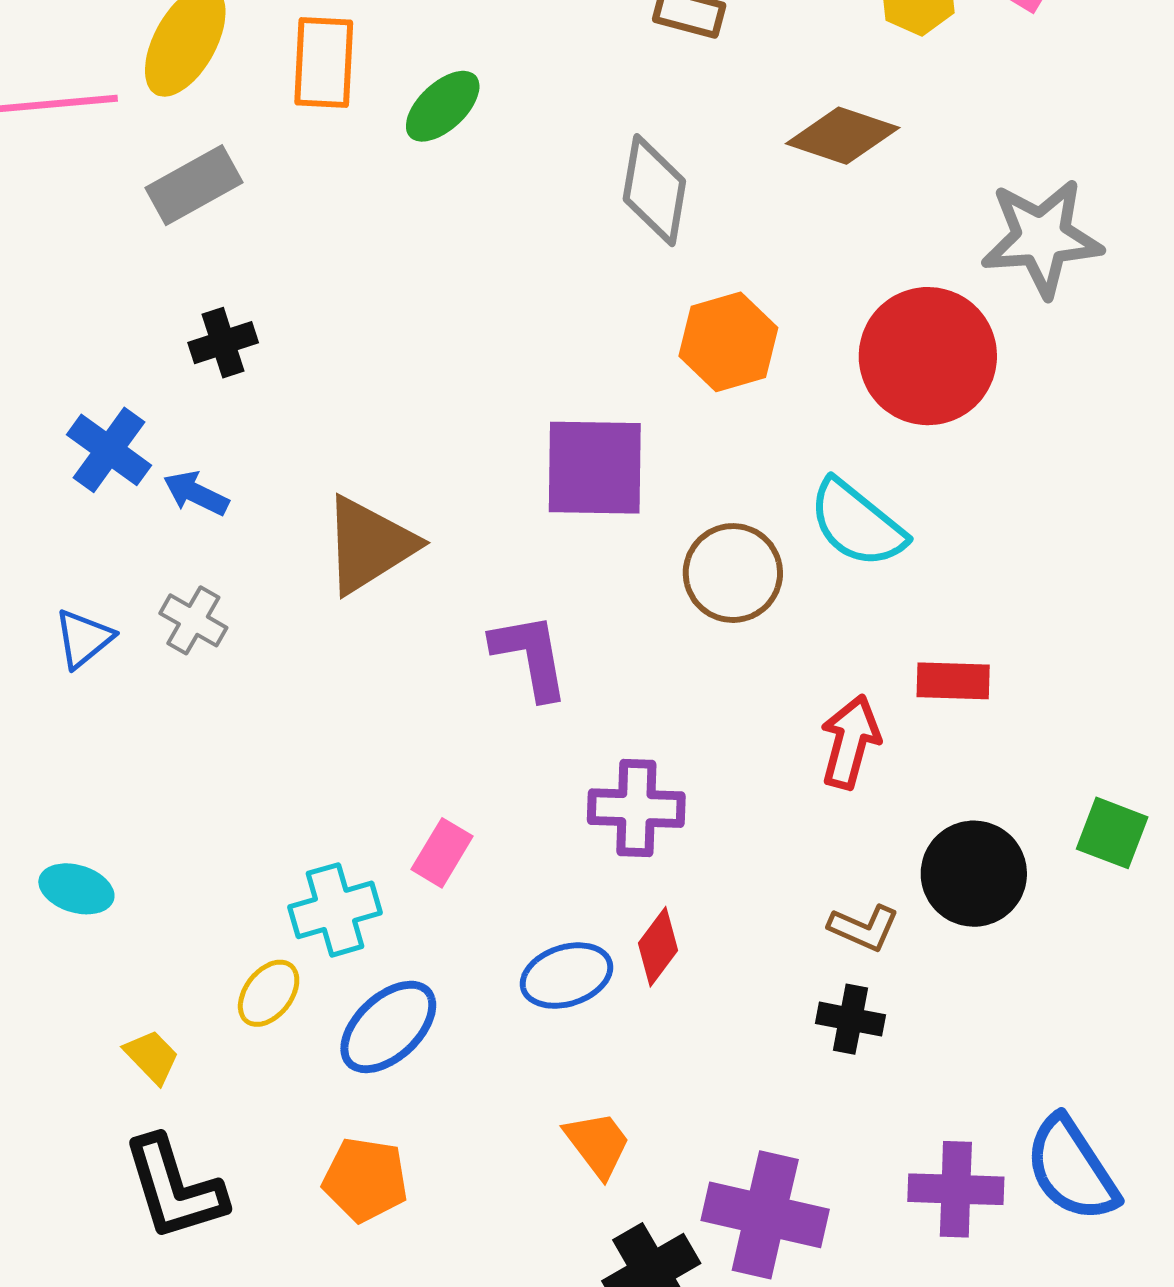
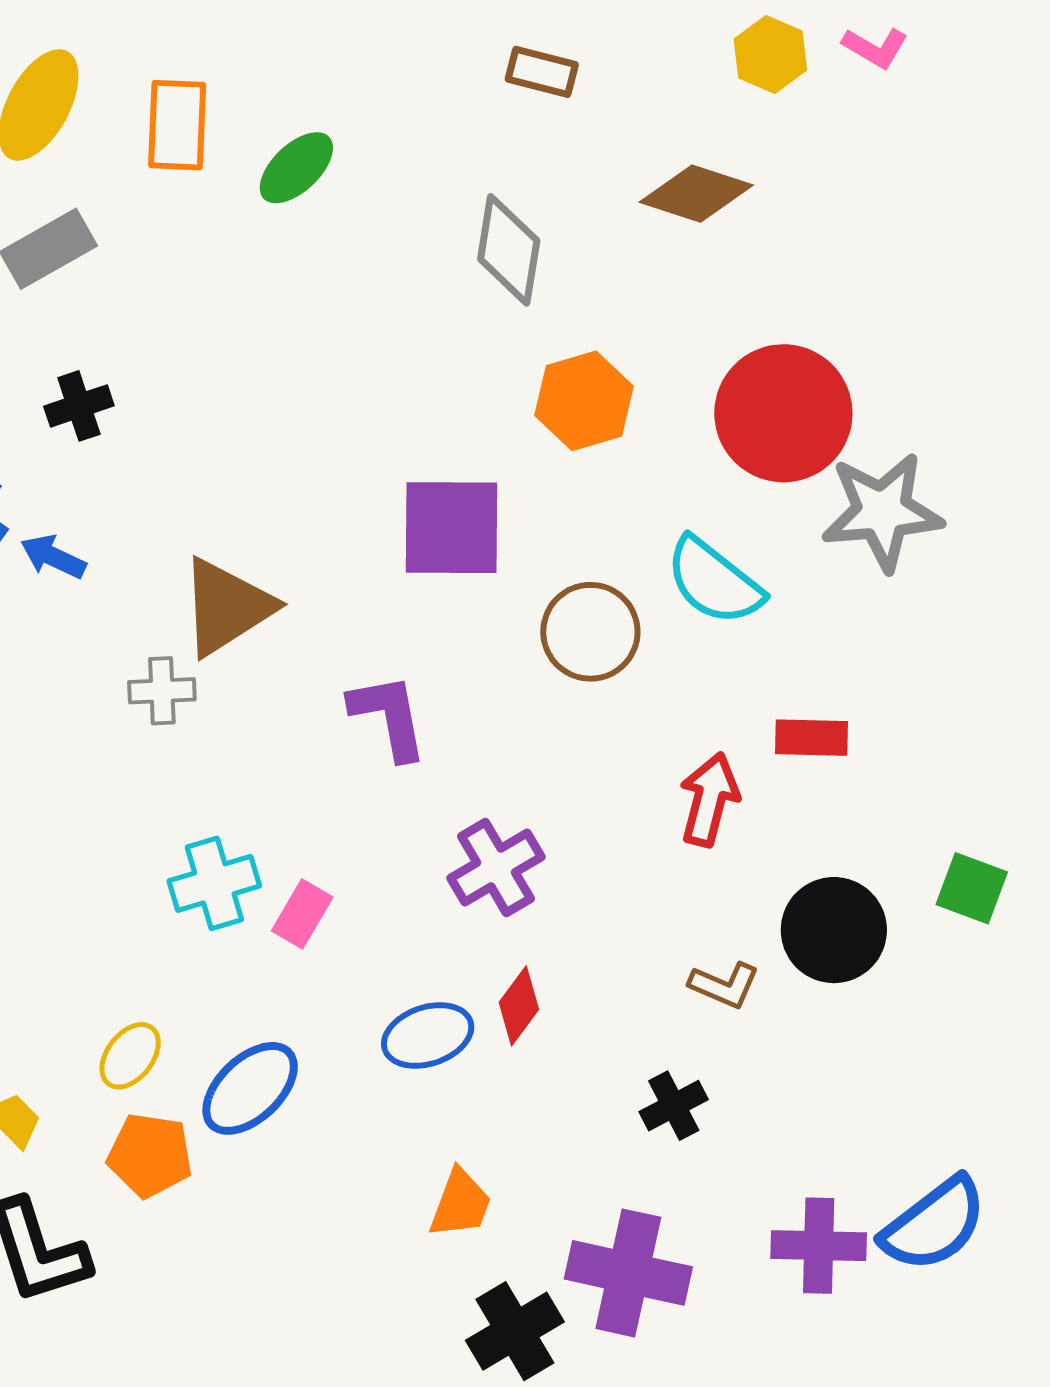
gray star: (1042, 238) -> (882, 512), moved
gray cross: (193, 620) -> (162, 691), moved, turned -32
purple cross: (636, 808) -> (496, 867), turned -32
cyan cross: (335, 910) -> (214, 883), moved
black cross: (851, 1019) -> (674, 1106), moved, turned -38
orange trapezoid: (598, 1144) -> (460, 1204), turned 58
blue semicircle: (1072, 1169) -> (934, 1224), turned -94
orange pentagon: (365, 1180) -> (150, 1155), moved

